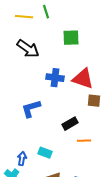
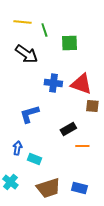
green line: (46, 12) -> (44, 30), moved
cyan rectangle: (45, 153) -> (34, 159), moved
blue arrow: (22, 159) -> (17, 148), moved

